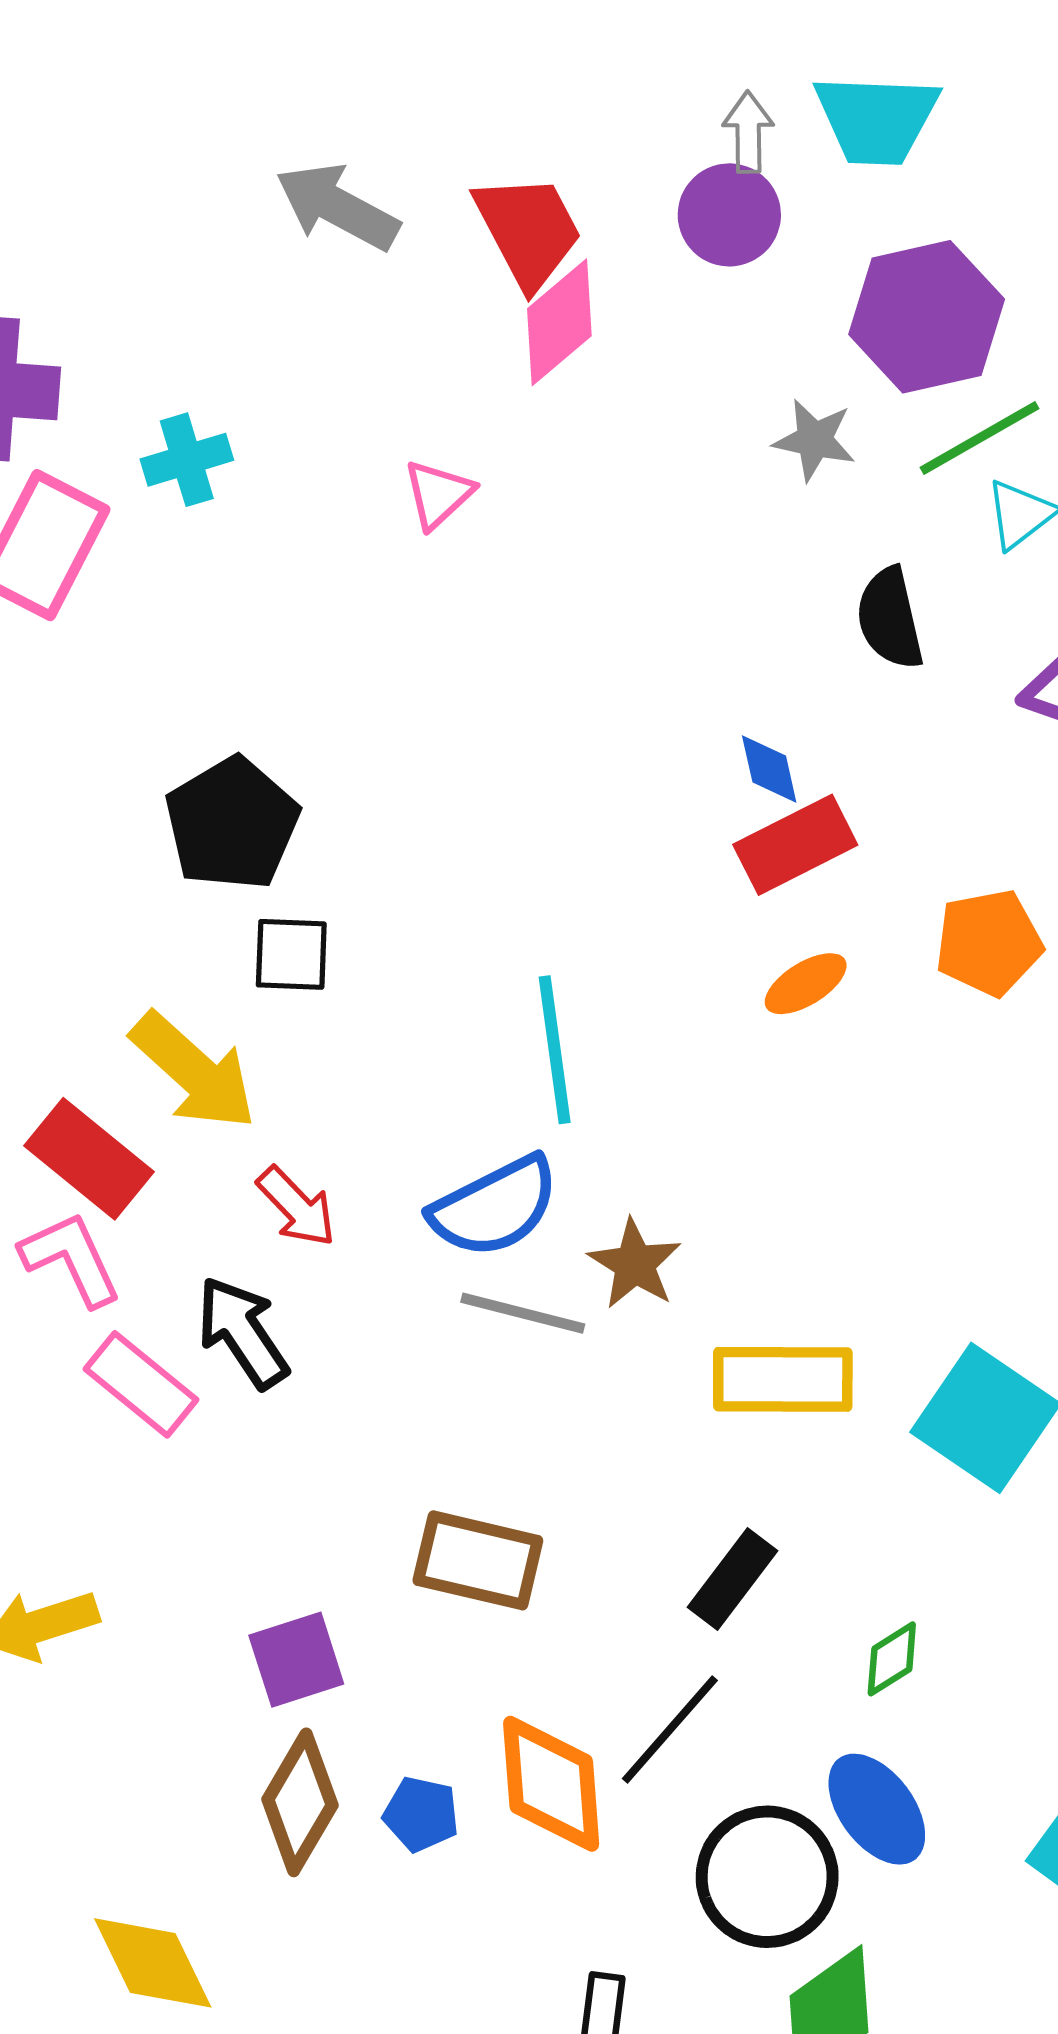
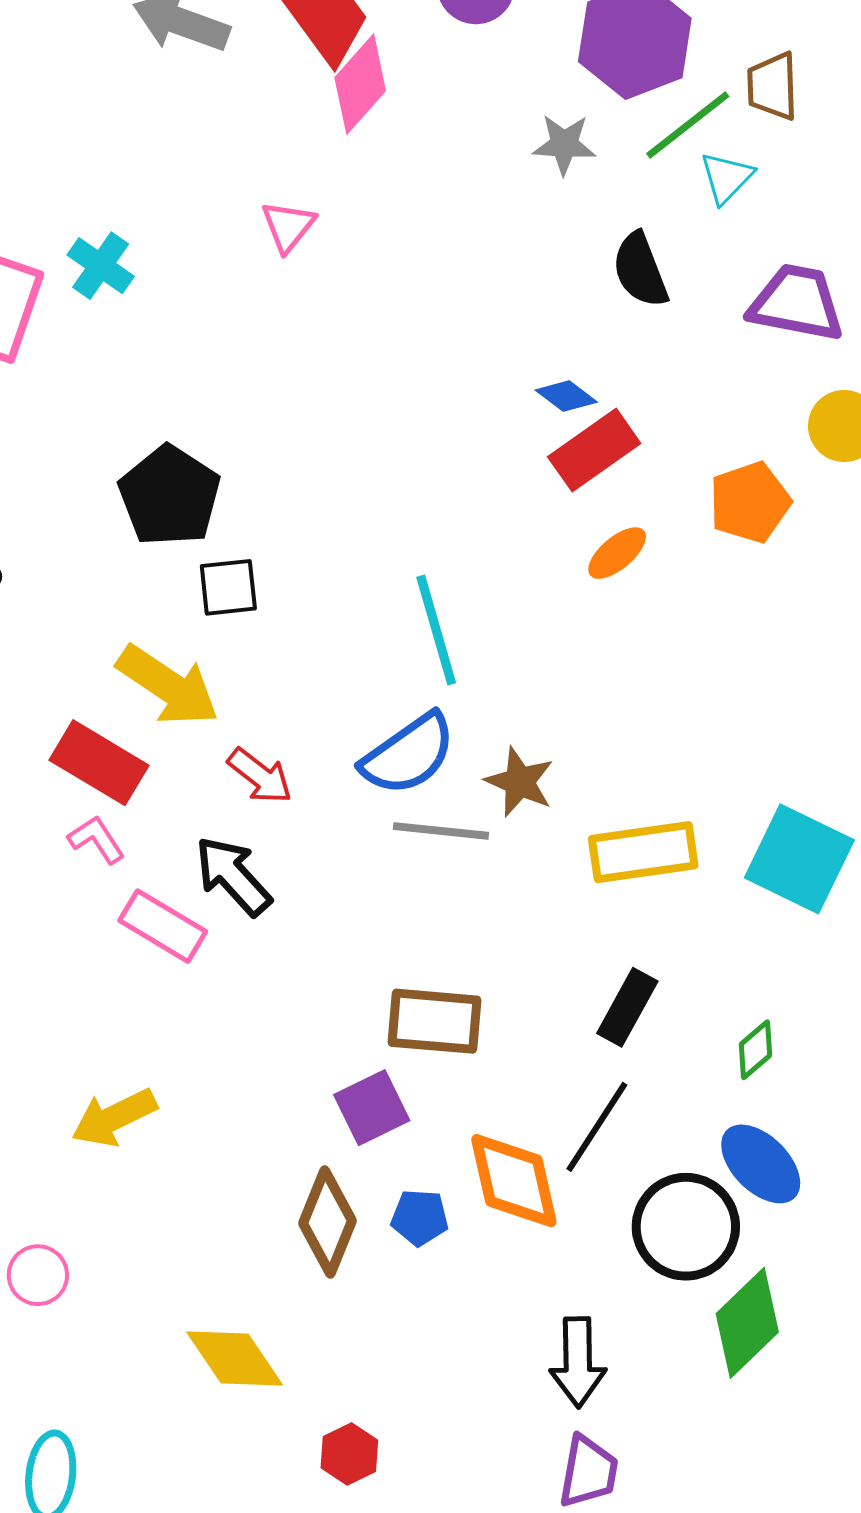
cyan cross: (187, 460) -> (101, 266), moved, turned -30
blue diamond: (769, 769) -> (566, 396), turned -32
pink L-shape: (71, 1259) -> (97, 840), size x0.7
purple square: (296, 1660) -> (372, 1108), moved

